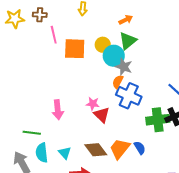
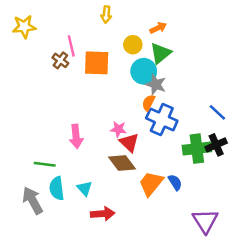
brown cross: (40, 15) -> (60, 60), moved, turned 32
yellow circle: (103, 45) -> (133, 45), moved
brown diamond: (96, 150) -> (122, 163), moved

